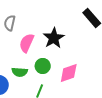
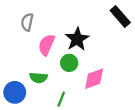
green circle: (43, 66) -> (69, 63), moved

